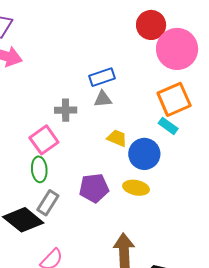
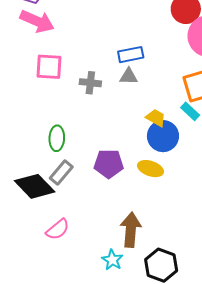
yellow trapezoid: (117, 138) -> (156, 118), moved
pink square: (44, 140) -> (49, 67), moved, turned 32

